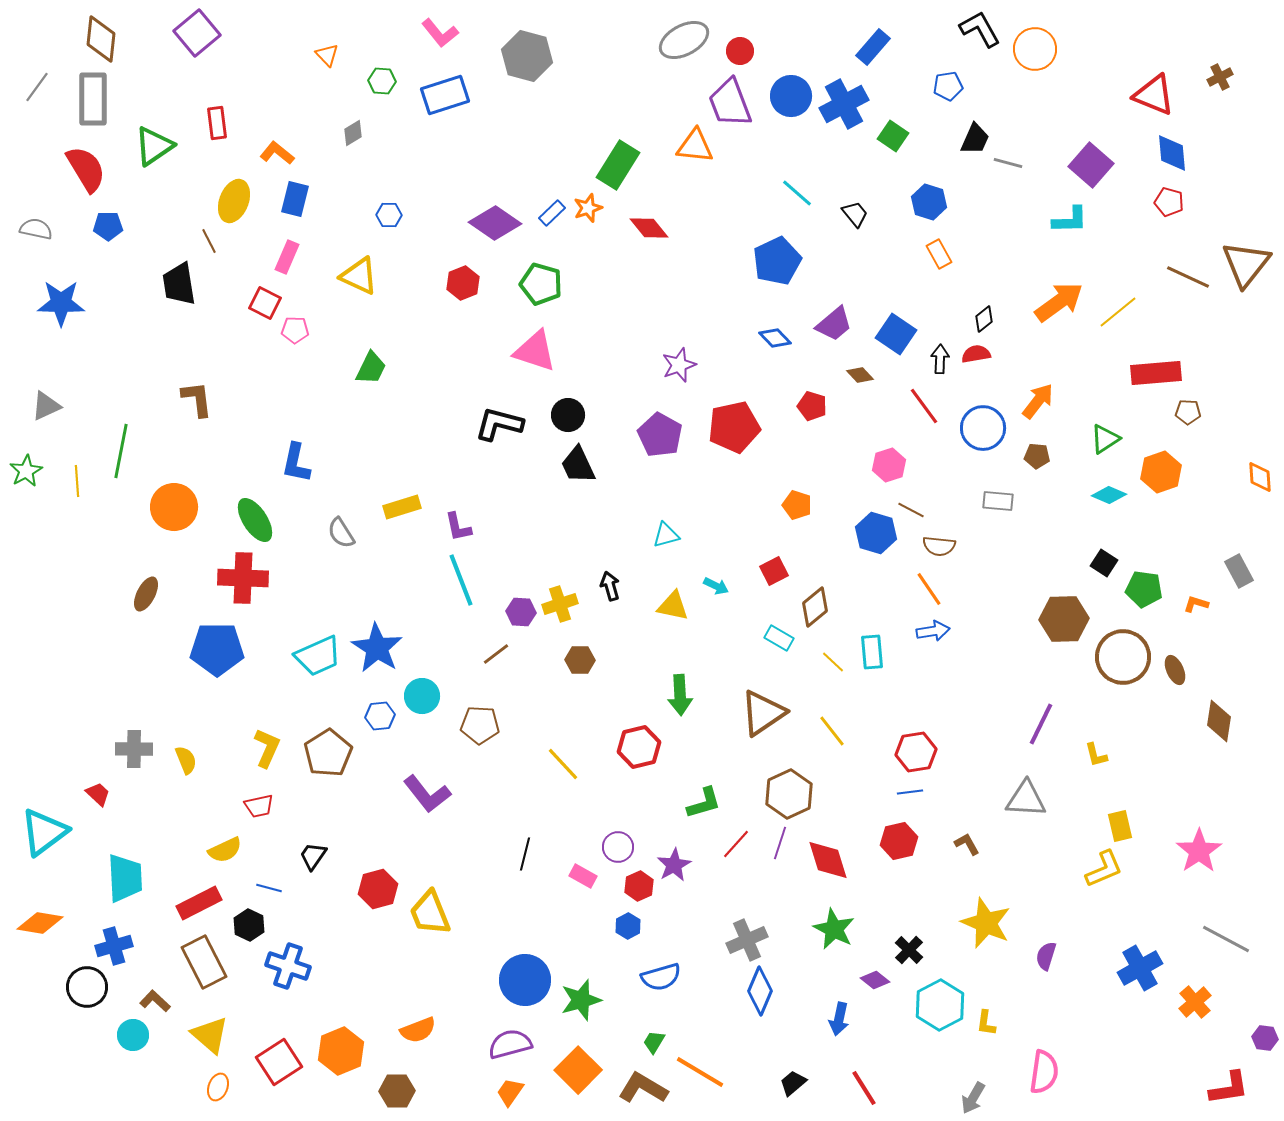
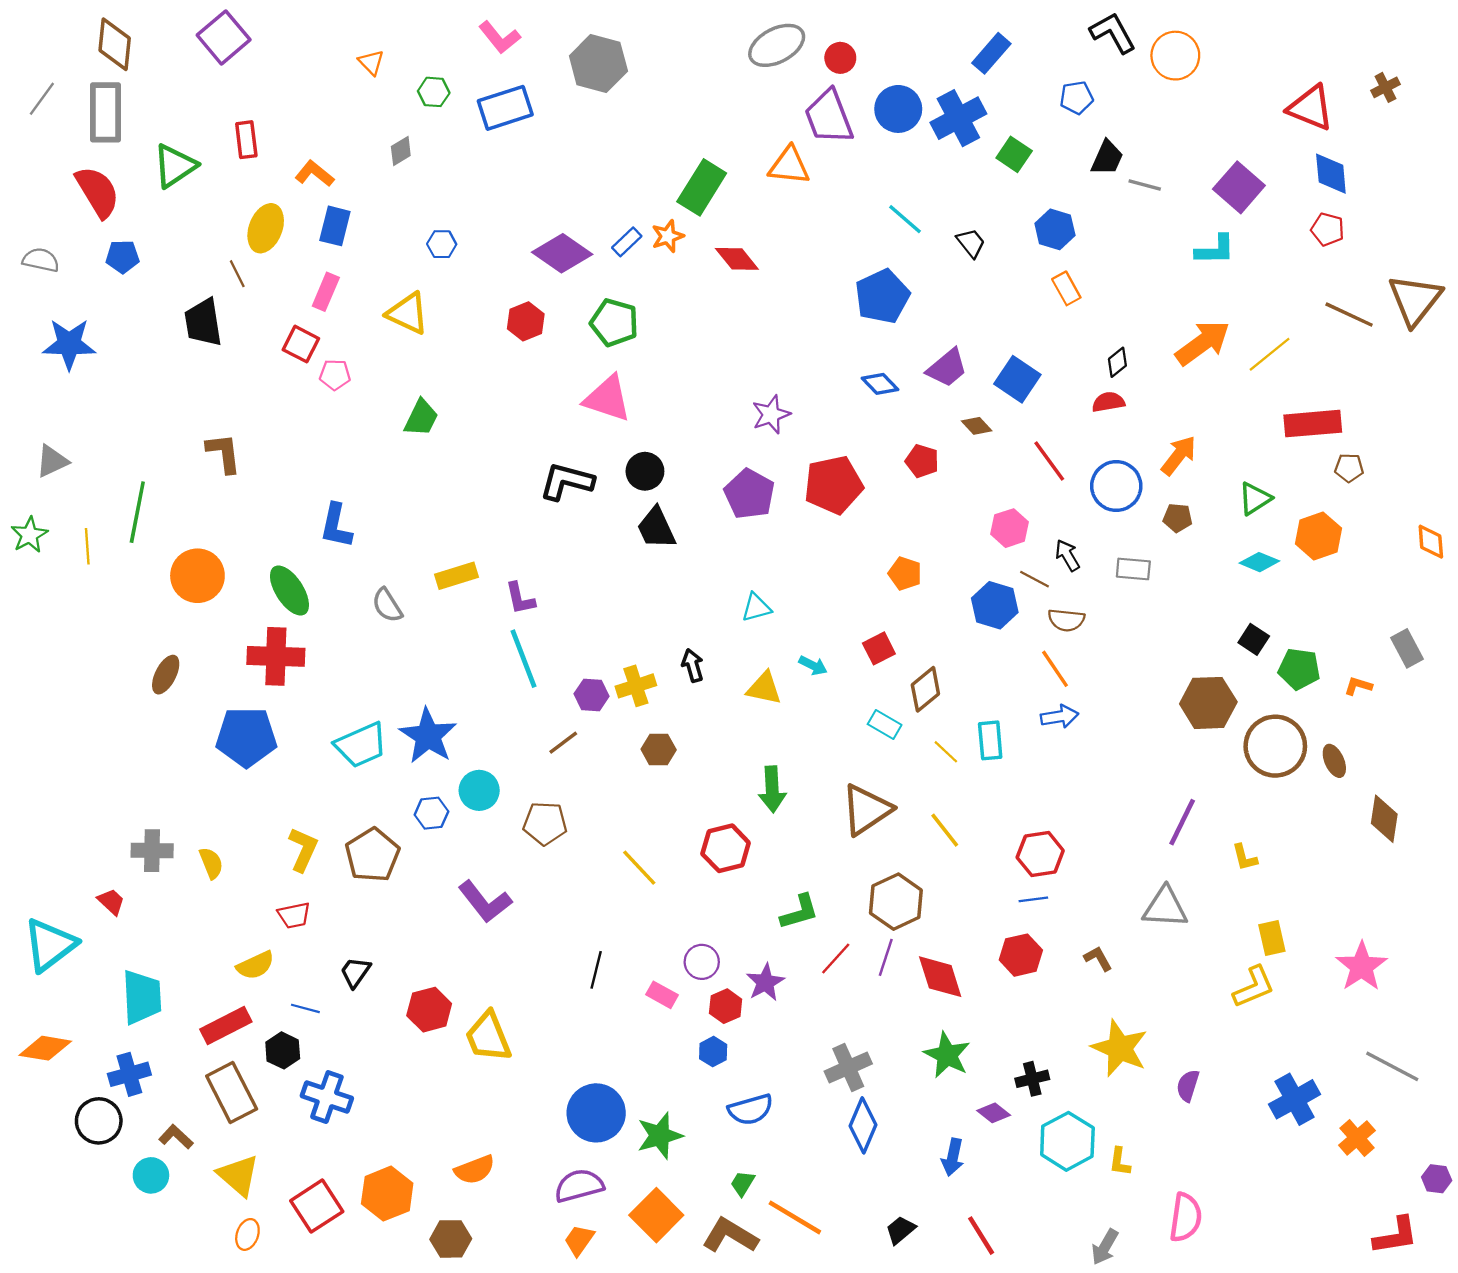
black arrow: (940, 359) -> (1067, 555), moved, turned -32
black cross: (909, 950) -> (1032, 1079), turned 32

